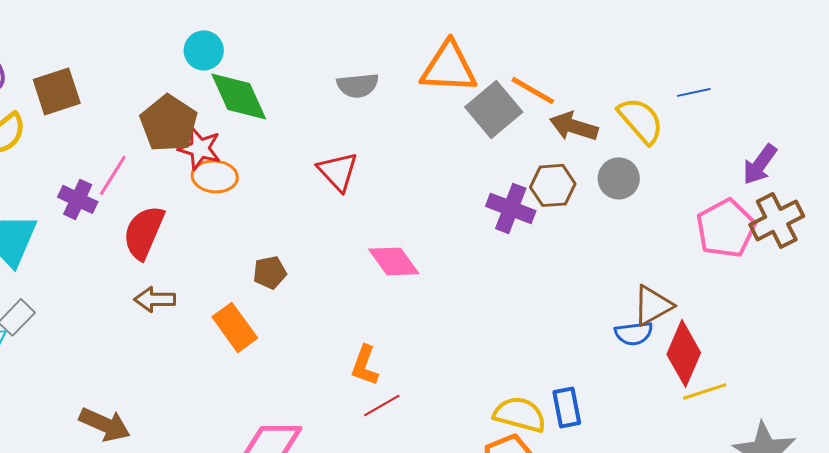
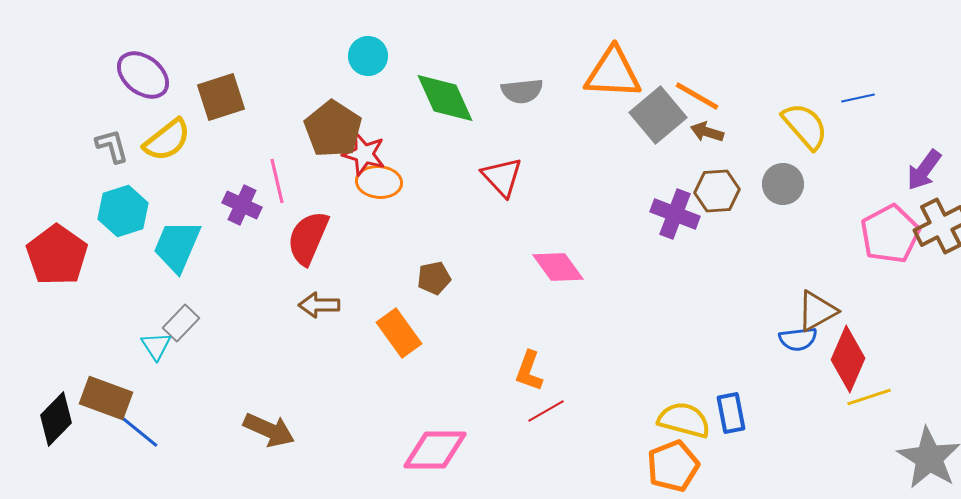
green diamond: (239, 96) -> (445, 98), moved
brown arrow: (574, 126) -> (707, 132), moved, size x0.7
pink line: (113, 175) -> (277, 181), turned -45

